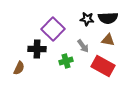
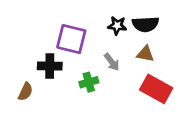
purple square: (53, 29) -> (71, 39), turned -30
red rectangle: (103, 66) -> (156, 89), moved

